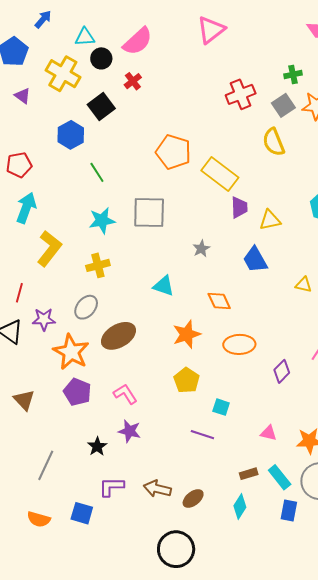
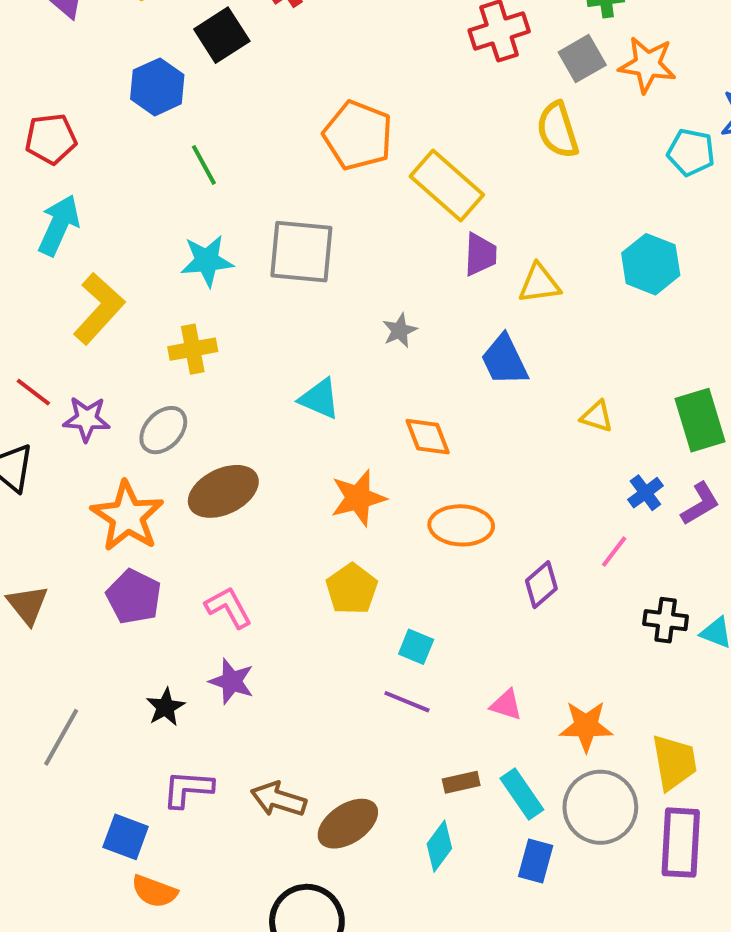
red line: (19, 293) -> (33, 392), turned -72
purple star: (44, 319) -> (87, 419), moved
purple line: (202, 435) -> (407, 702), moved
brown ellipse: (193, 498) -> (348, 824), size x1.4
orange semicircle: (39, 519) -> (154, 891), moved

